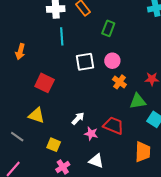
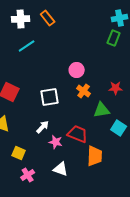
green rectangle: (108, 28) -> (114, 38), moved
cyan line: (62, 36) -> (27, 46), turned 60
white square: (85, 62) -> (50, 97), moved
orange trapezoid: (143, 152) -> (95, 156), moved

